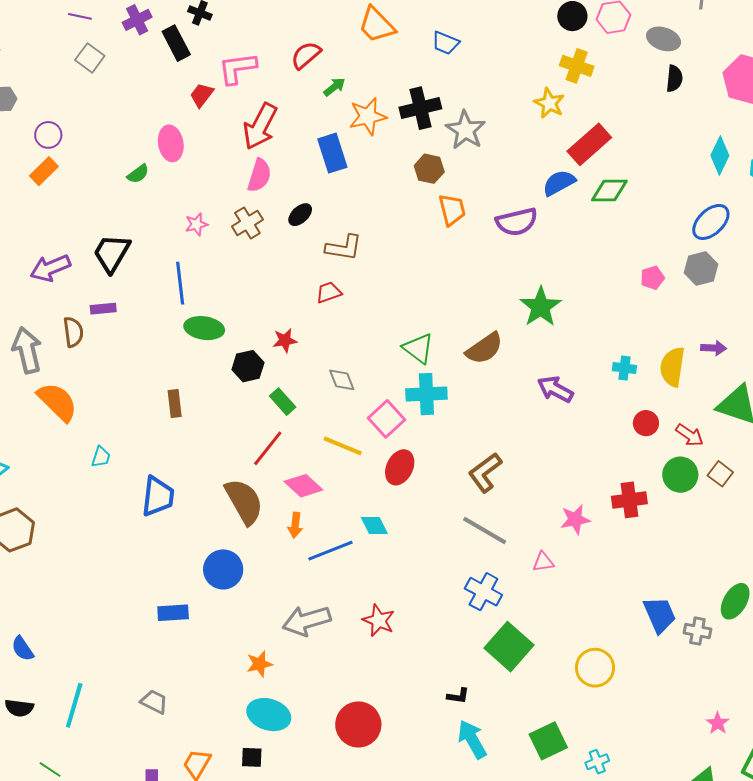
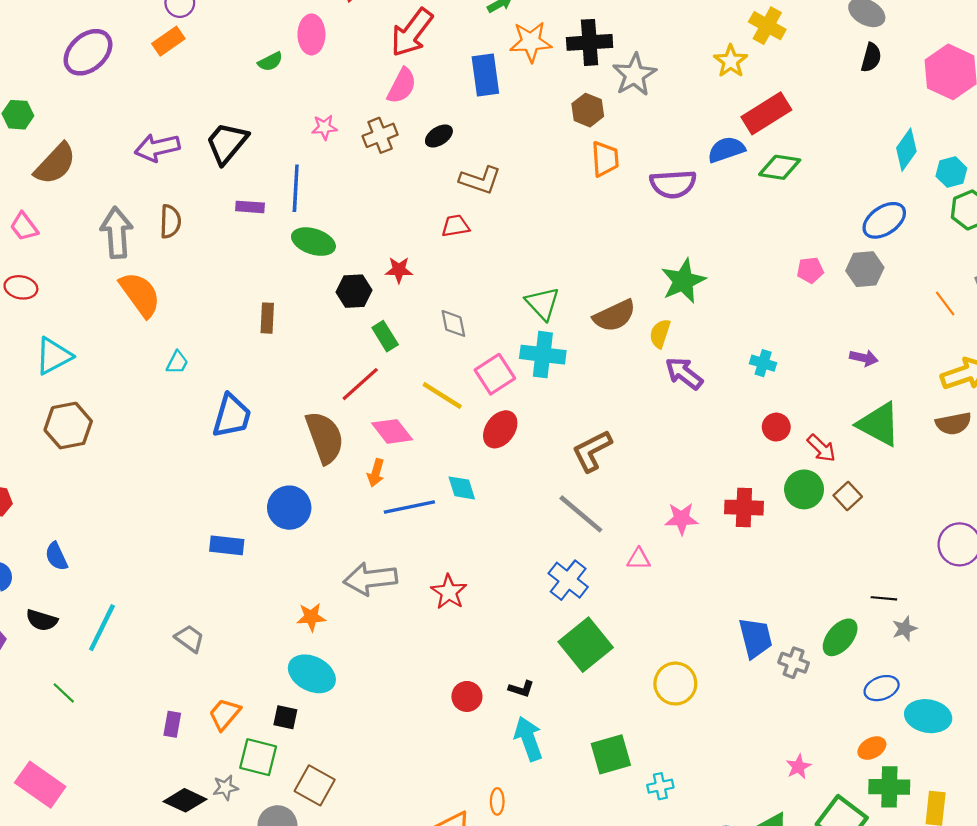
purple rectangle: (103, 309) -> (250, 207), moved
yellow semicircle: (672, 367) -> (660, 334), moved, size x0.7
red circle: (358, 724) -> (467, 696), moved, size x0.6

